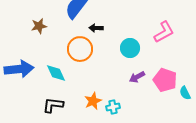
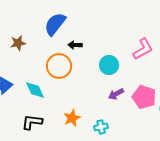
cyan cross: (113, 107) -> (101, 127), moved

